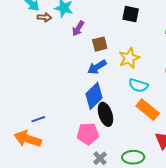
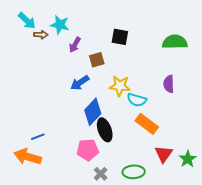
black square: (131, 14) -> (120, 37), moved
yellow star: (129, 58) -> (120, 86), moved, turned 30
blue arrow: (97, 67) -> (80, 83), moved

